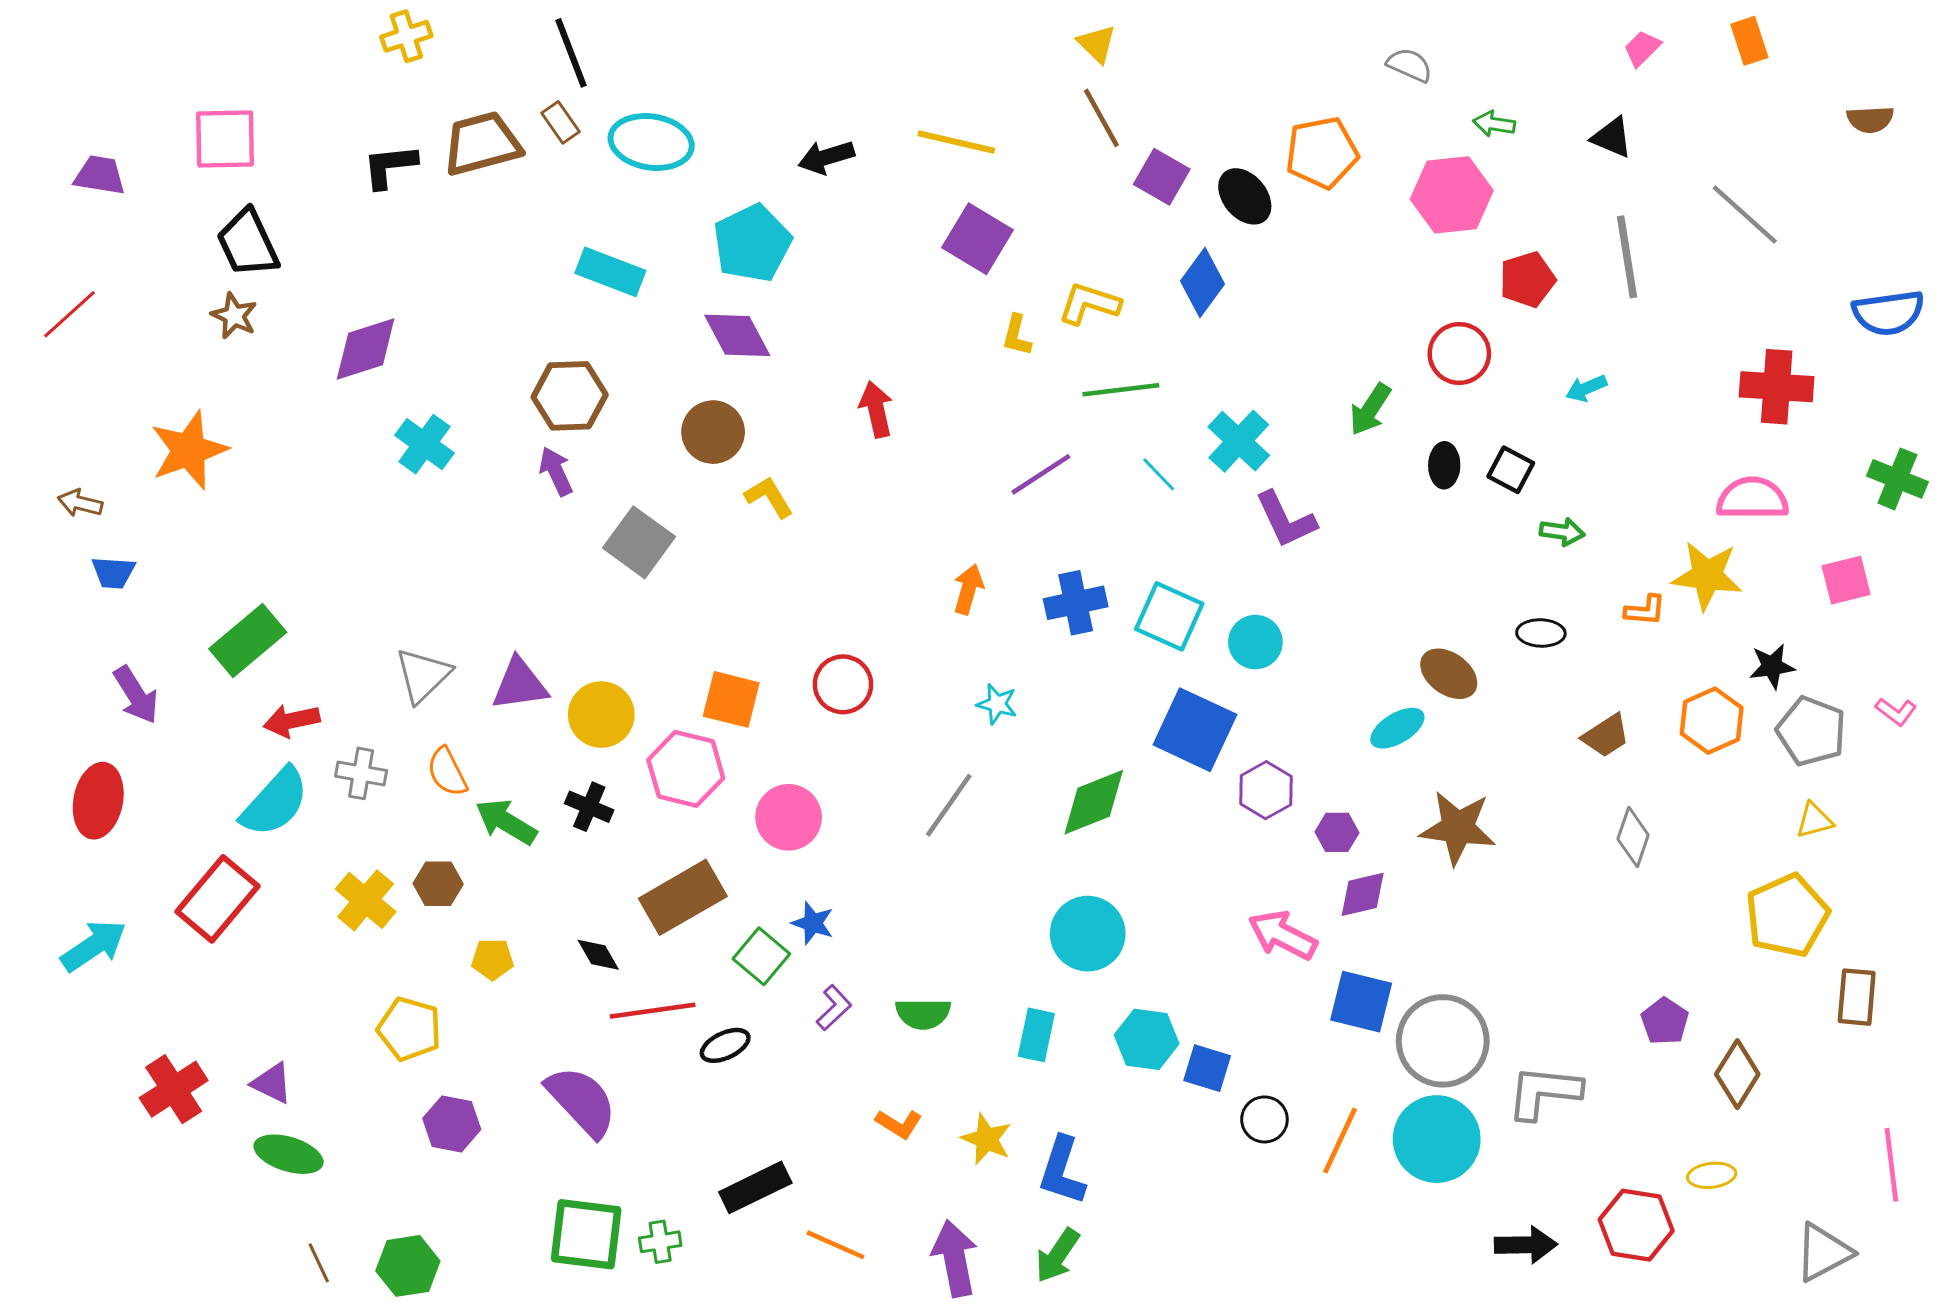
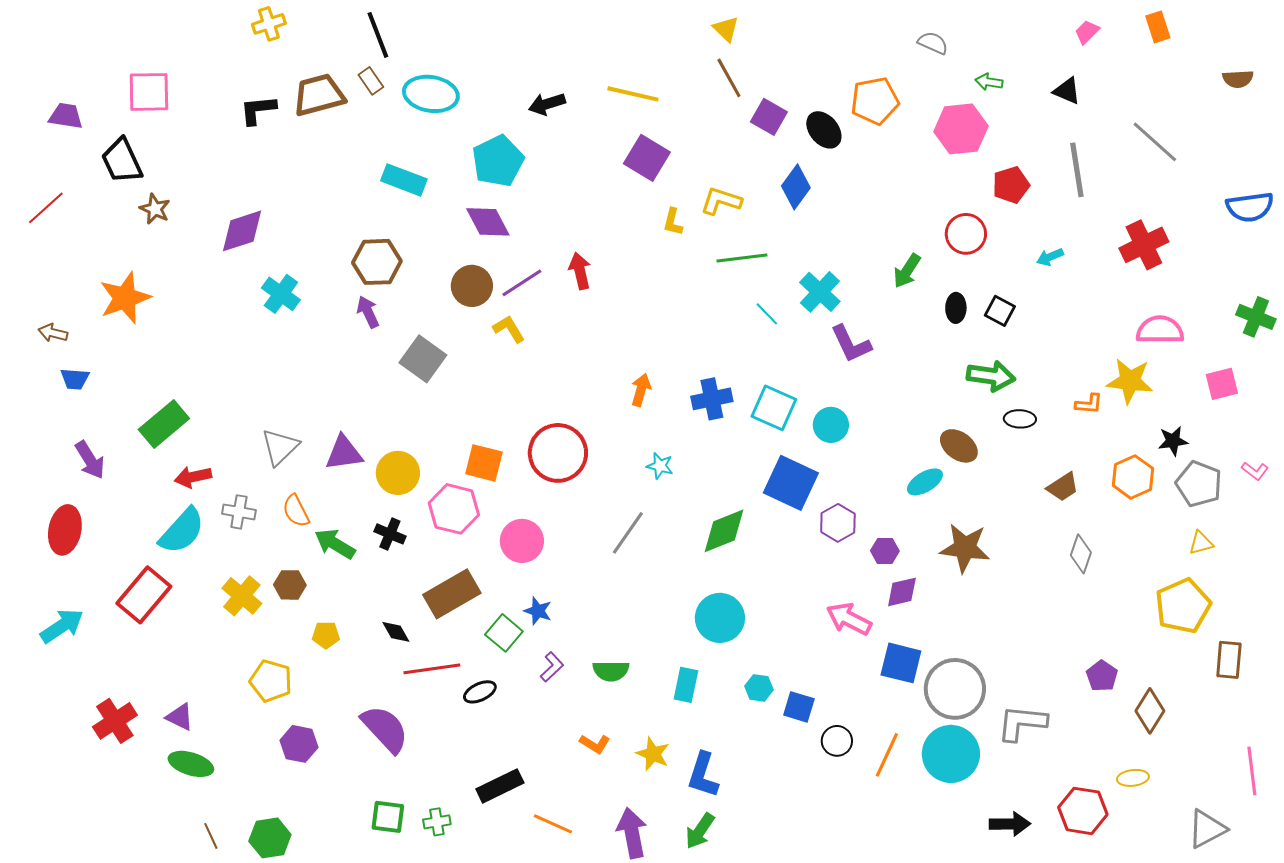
black trapezoid: (248, 243) -> (122, 161), moved
red cross: (1777, 387) -> (1144, 245), moved, turned -30
purple line: (1041, 474) -> (522, 283), moved
green arrow: (1562, 532) -> (991, 376), moved, size x1.6
red circle: (843, 684) -> (558, 453), size x1.5
cyan hexagon: (1147, 1039) -> (759, 688), size x0.7
green square: (586, 1234) -> (388, 817), size x0.7

